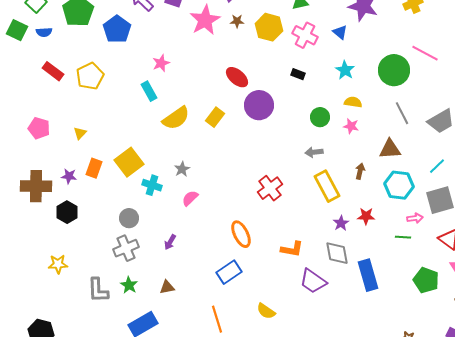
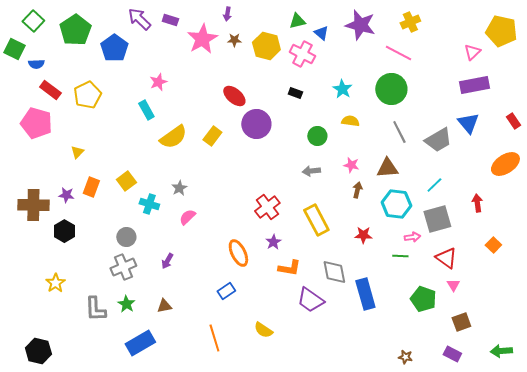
blue semicircle: (44, 32) -> (36, 64), moved
blue triangle: (340, 32) -> (321, 33), moved
pink line: (425, 53) -> (398, 53), moved
pink star: (351, 126) -> (351, 165), moved
pink pentagon: (39, 128) -> (36, 123), moved, size x1.4
yellow square: (129, 162) -> (126, 181), size x0.7
yellow rectangle: (327, 186) -> (316, 220), moved
purple star: (341, 223) -> (273, 242), moved
yellow star: (58, 264) -> (55, 283), turned -30
blue rectangle: (229, 272) -> (226, 291), size x0.7

